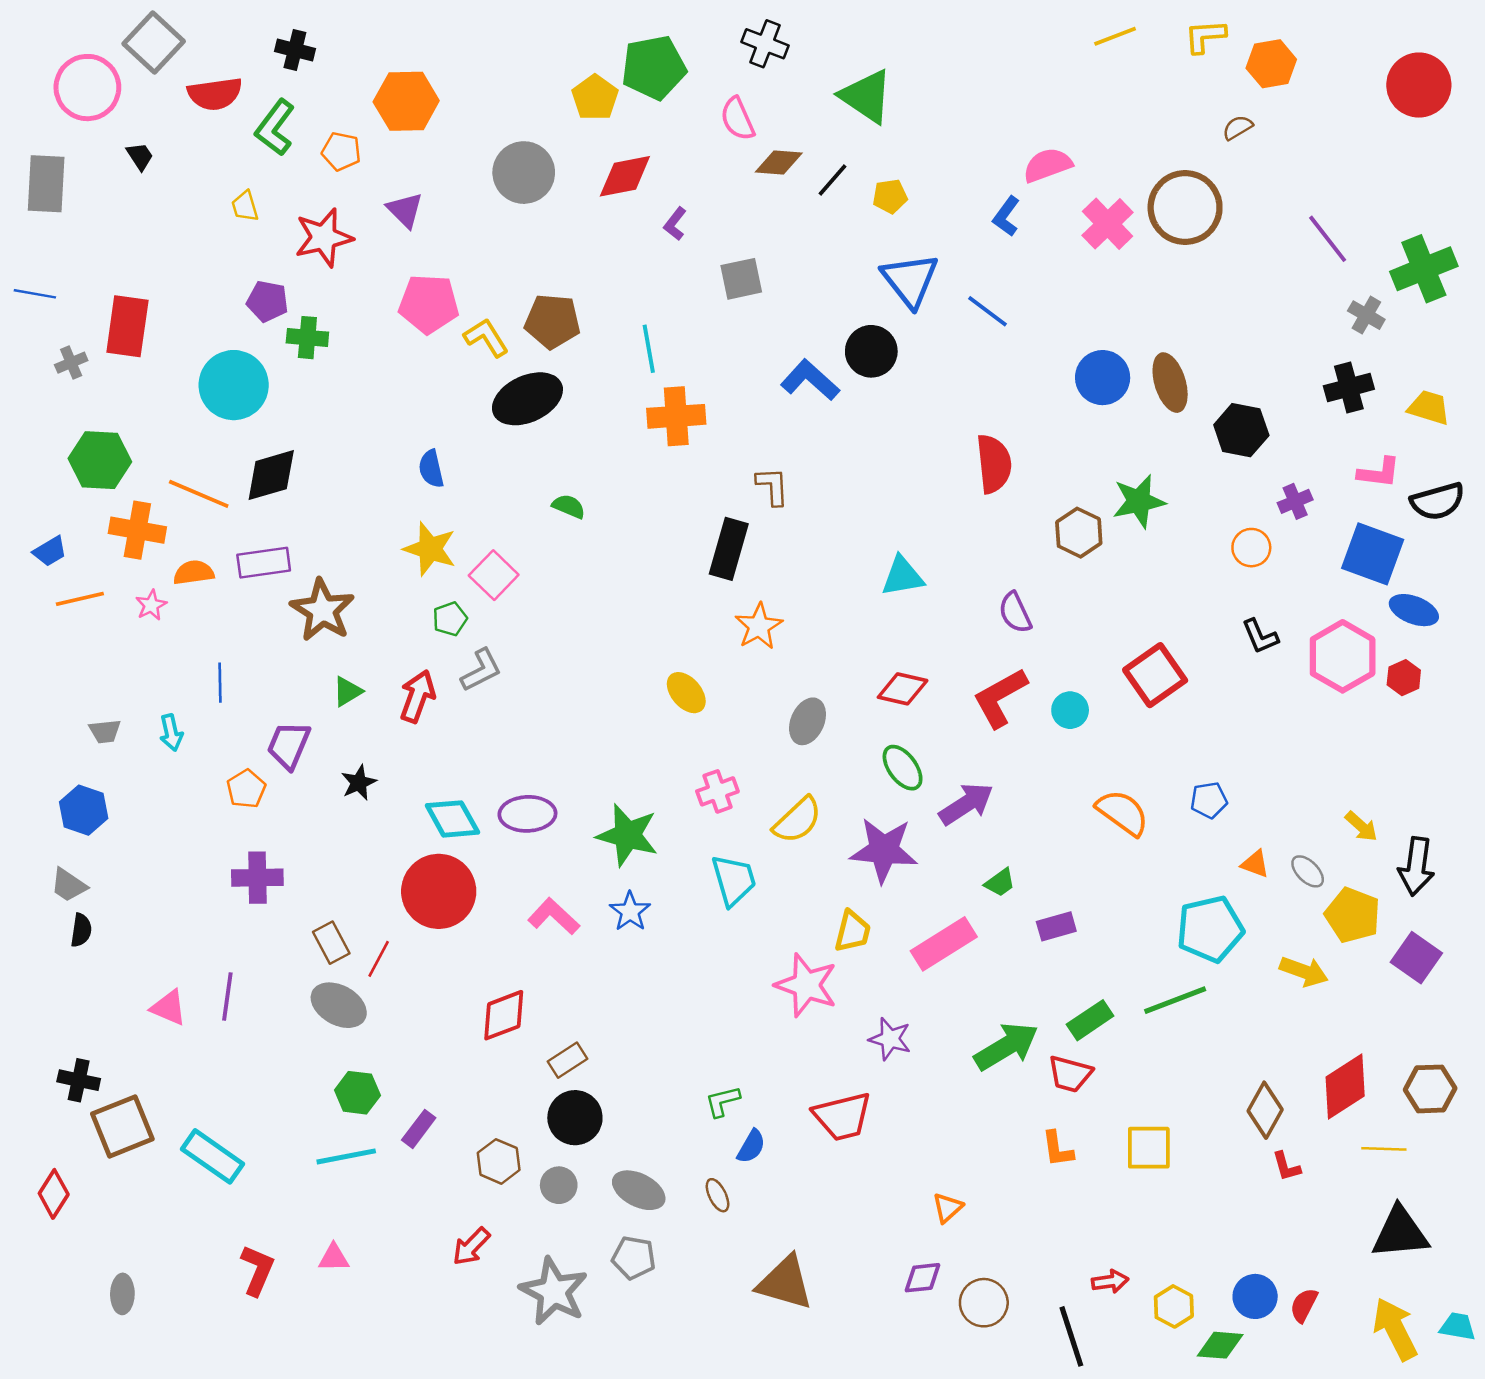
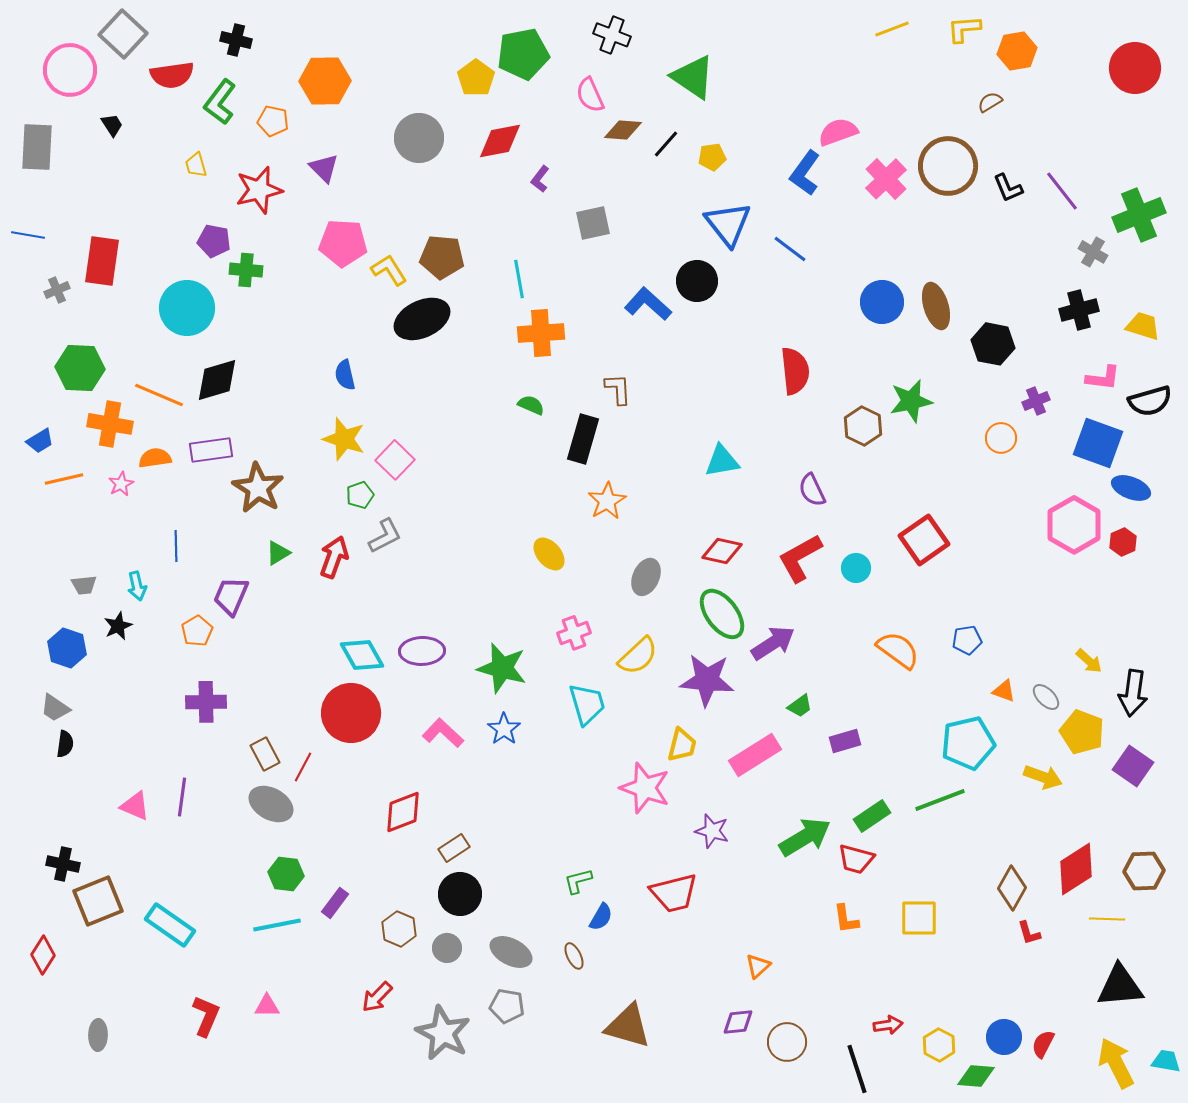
blue L-shape: (1006, 216) -> (805, 173), size x1.4
green semicircle: (569, 506) -> (531, 405), moved
black L-shape: (1260, 636) -> (1008, 188), moved
green ellipse: (903, 768) -> (722, 614), size x1.4
black star: (359, 783) -> (118, 626), moved

